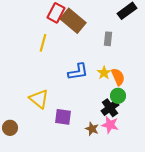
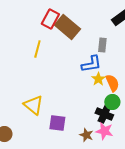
blue L-shape: (78, 72) -> (91, 64), moved
black cross: (110, 108) -> (104, 114), turned -30

